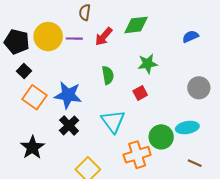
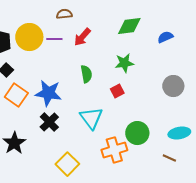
brown semicircle: (85, 12) -> (64, 14), turned 77
green diamond: (136, 25) -> (129, 26), moved
cyan ellipse: (187, 128) -> (179, 133), moved

